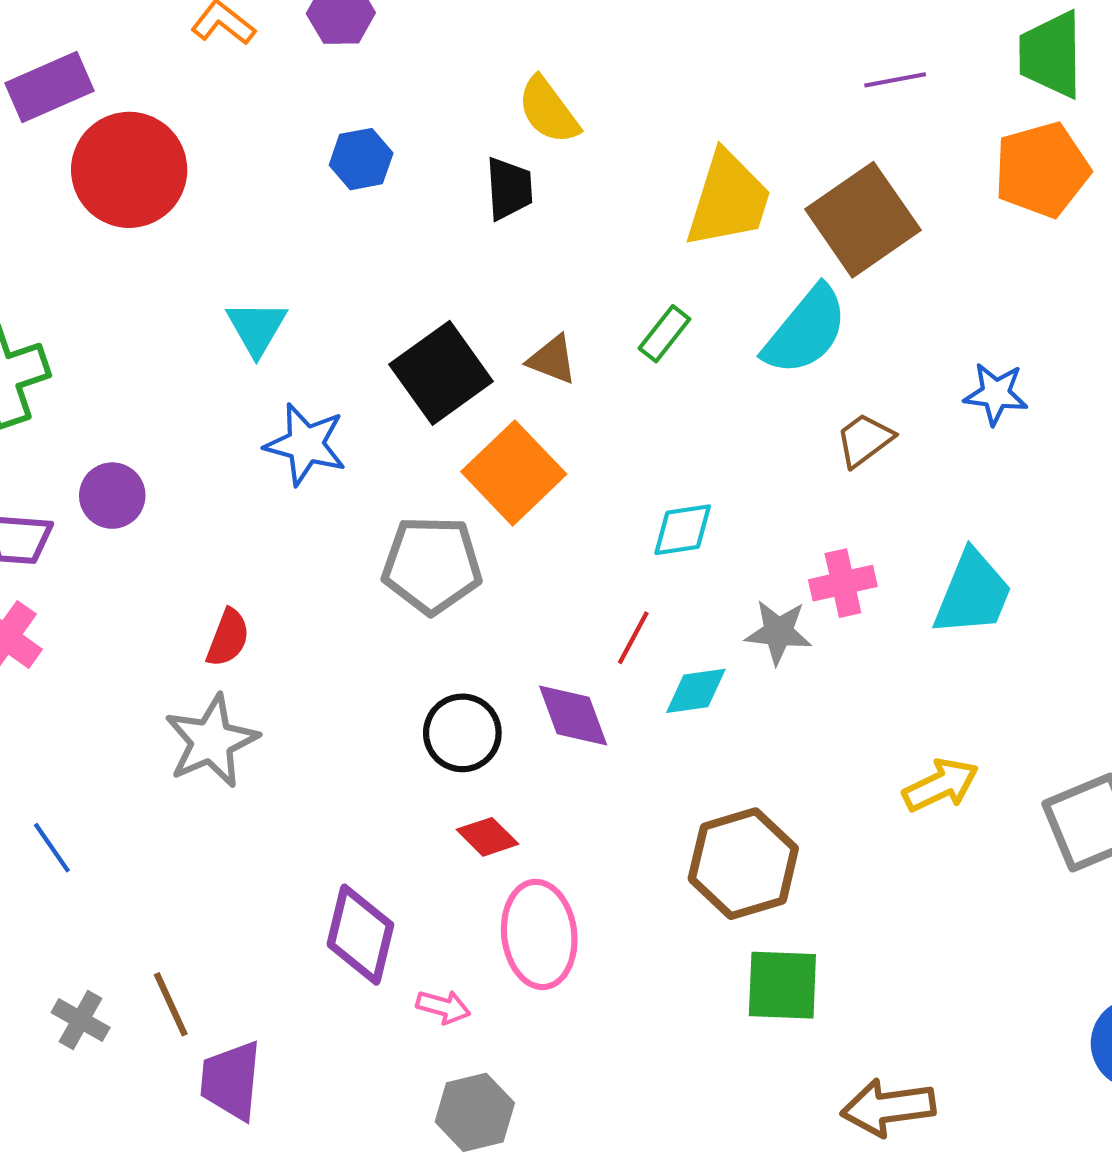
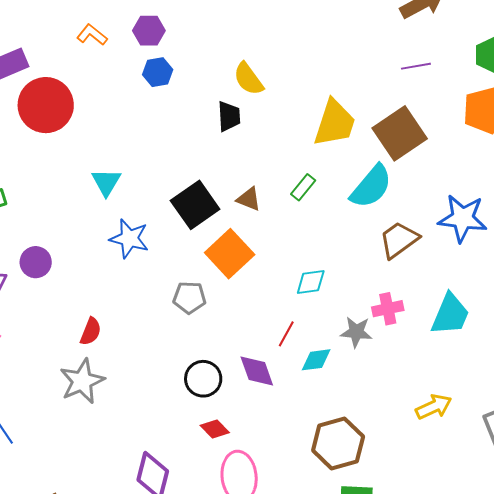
blue hexagon: (361, 159) -> (158, 72), moved
blue star: (996, 394) -> (463, 218), size x1.6
brown trapezoid: (864, 440) -> (399, 240), size x1.4
gray pentagon: (432, 565) -> (189, 298), size x0.7

